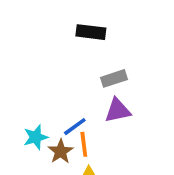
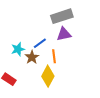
gray rectangle: (114, 78) -> (62, 16), size x1.5
orange line: (84, 144) -> (54, 56), moved

